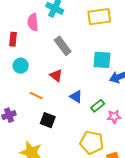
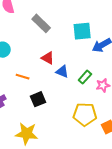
red triangle: (56, 76) -> (48, 58), moved
black square: (48, 120) -> (38, 99), turned -35

